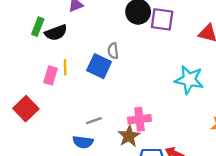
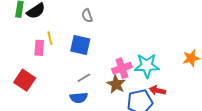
blue square: (99, 66) -> (80, 45), moved
cyan star: (189, 80) -> (147, 66), moved

